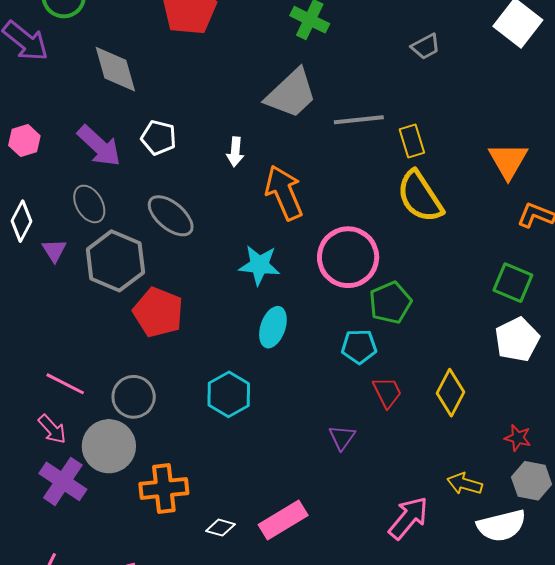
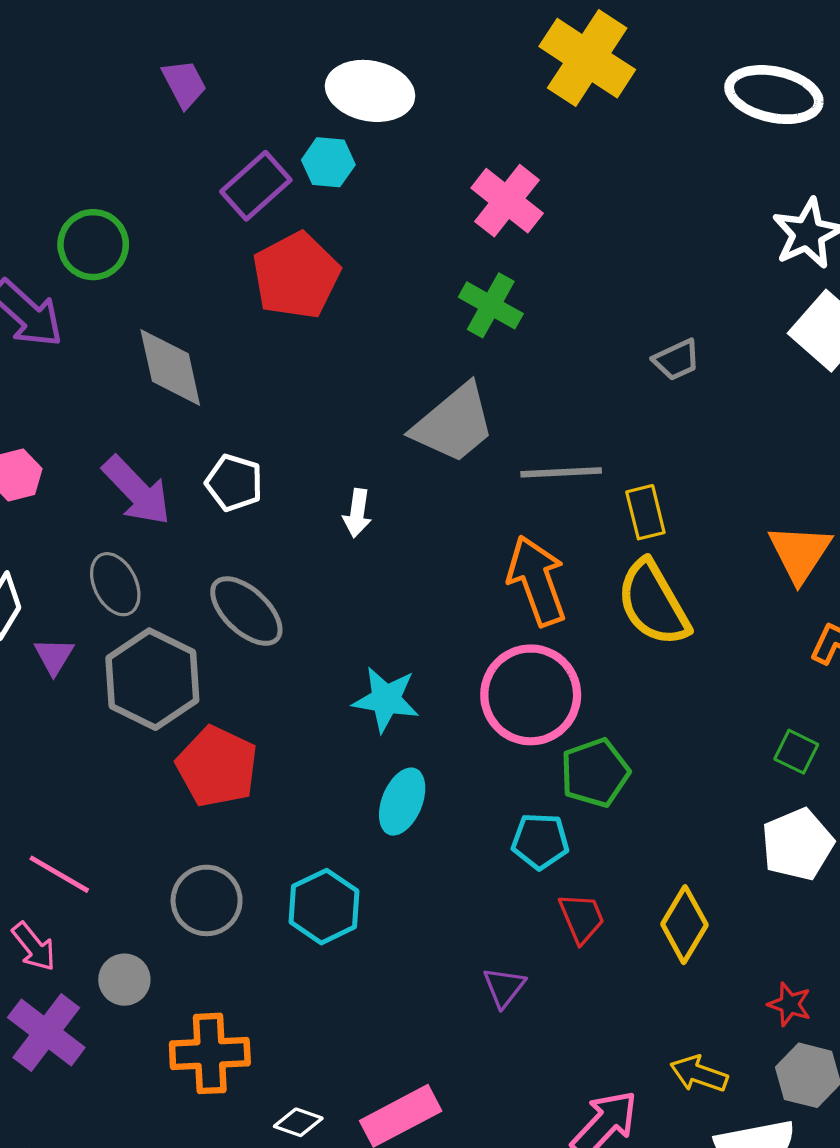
orange arrow: (284, 193) -> (537, 581), moved
green square: (513, 283) -> (796, 752), size x0.7
gray circle: (134, 397) -> (207, 900), moved
gray circle: (109, 446) -> (124, 980), size x0.6

